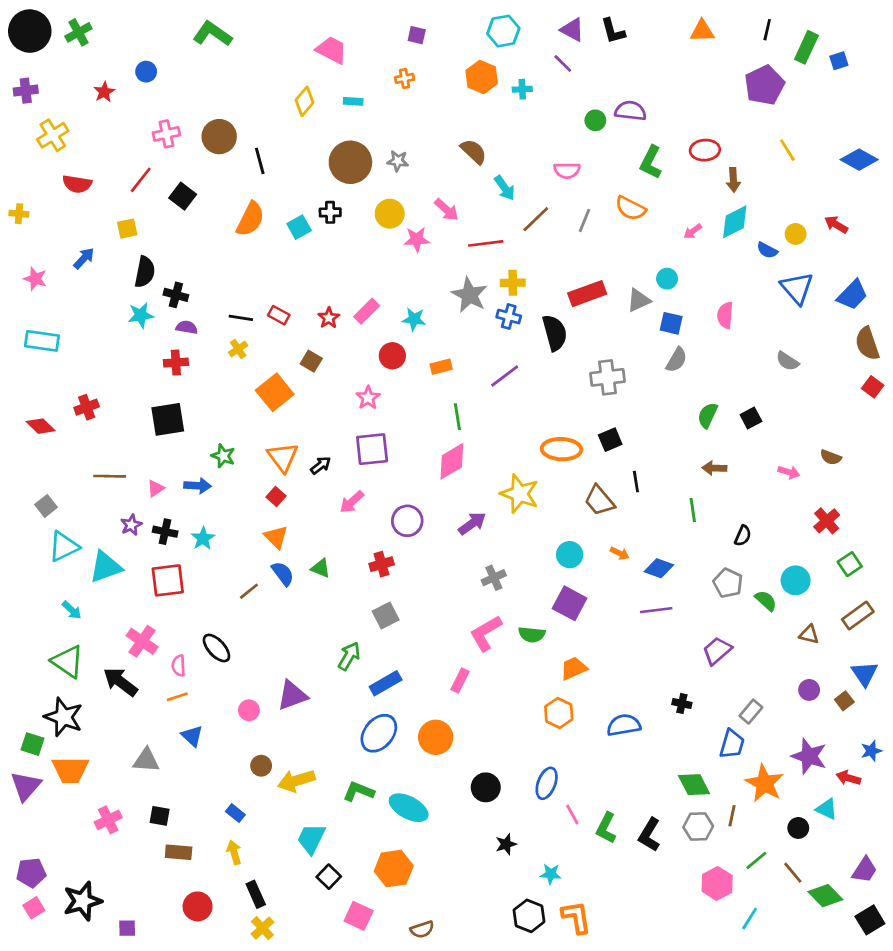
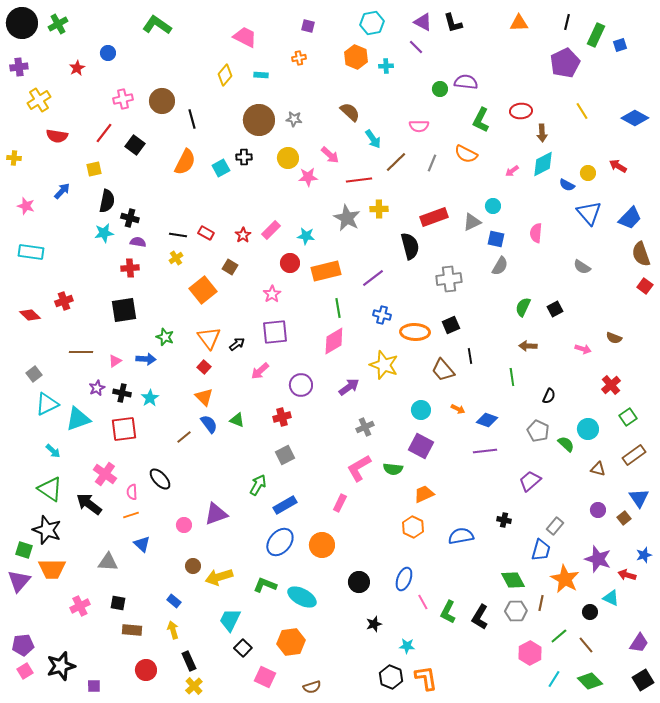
blue cross: (509, 317) -> (382, 315), moved
orange rectangle: (441, 367) -> (326, 271), size x1.8
green diamond: (825, 896) -> (590, 681), moved

